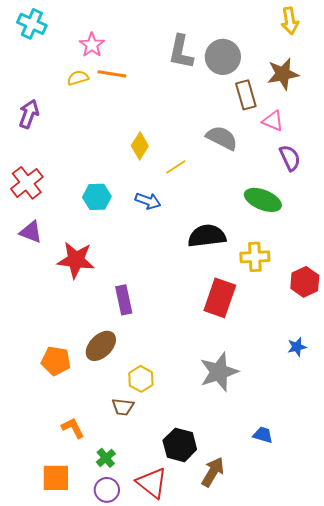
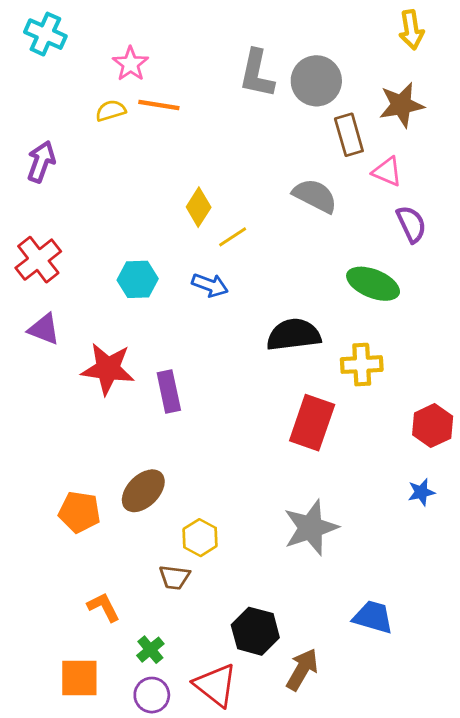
yellow line: (176, 167) -> (233, 237), moved
red hexagon: (305, 282) -> (433, 426), moved
purple rectangle: (124, 300) -> (169, 391), moved
blue trapezoid: (263, 435) -> (373, 617), size x1.4

